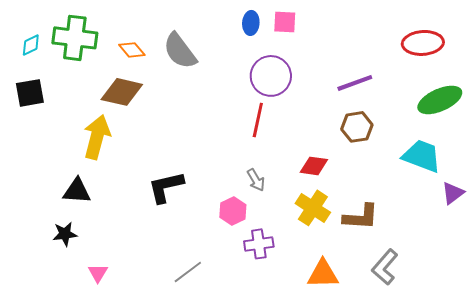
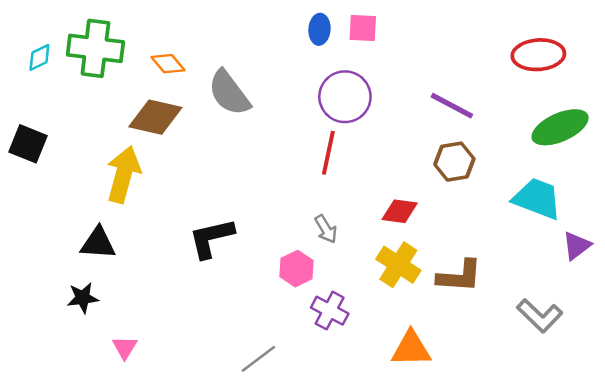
gray semicircle: (180, 51) -> (229, 93), moved
purple line: (355, 83) -> (452, 106), turned 48
black square: (30, 93) -> (28, 144), moved, turned 32
purple cross: (259, 244) -> (330, 311), turned 36
gray L-shape: (385, 267) -> (540, 316), moved, turned -87
gray line: (188, 272) -> (258, 359), moved

